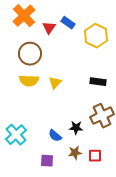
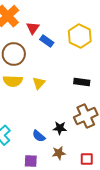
blue rectangle: (68, 23) -> (47, 41), moved
red square: (95, 156) -> (87, 159), moved

